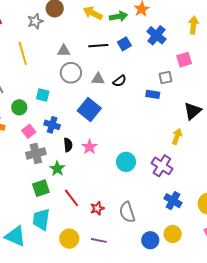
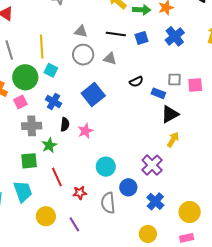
yellow line: (23, 53) -> (42, 46), moved
pink square: (184, 60) -> (195, 85), moved
gray triangle: (98, 79) -> (110, 59), moved
black semicircle: (120, 81) -> (136, 82), moved
green circle: (19, 107) -> (25, 77), size x1.6
black triangle: (192, 111) -> (170, 114), moved
pink square: (29, 131) -> (20, 102), moved
cyan circle: (126, 162) -> (106, 167), moved
cyan trapezoid: (41, 219) -> (23, 191), turned 140
purple line: (99, 240) -> (74, 224), turned 35
blue circle: (150, 240) -> (128, 187), moved

